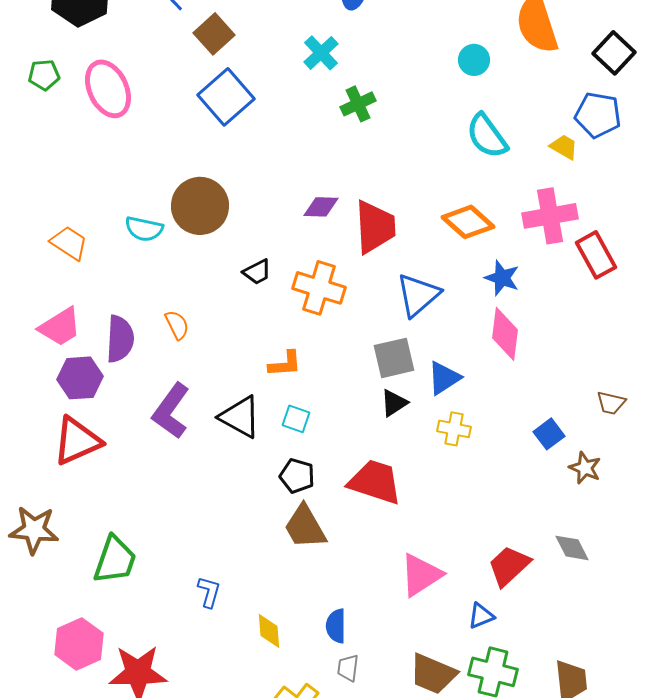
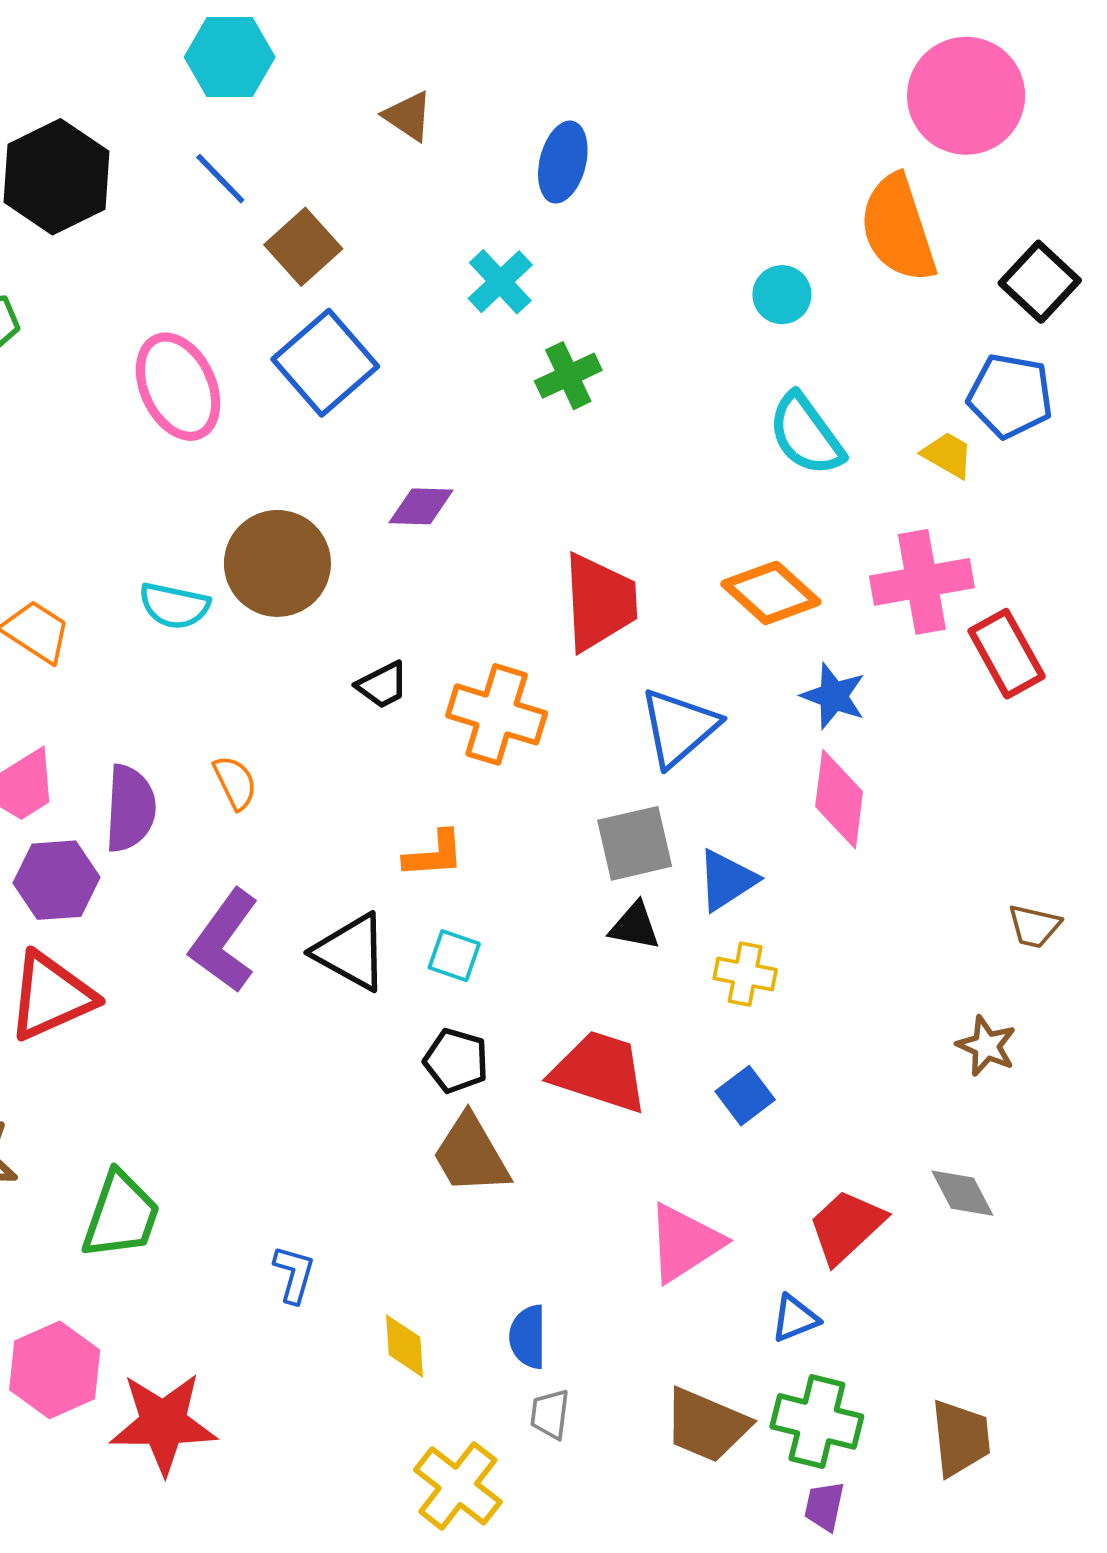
pink ellipse: (108, 89) -> (178, 387), moved
purple diamond: (321, 207) -> (421, 506), moved
black triangle: (394, 403) -> (635, 926), turned 44
blue square: (549, 434) -> (745, 1096), moved

